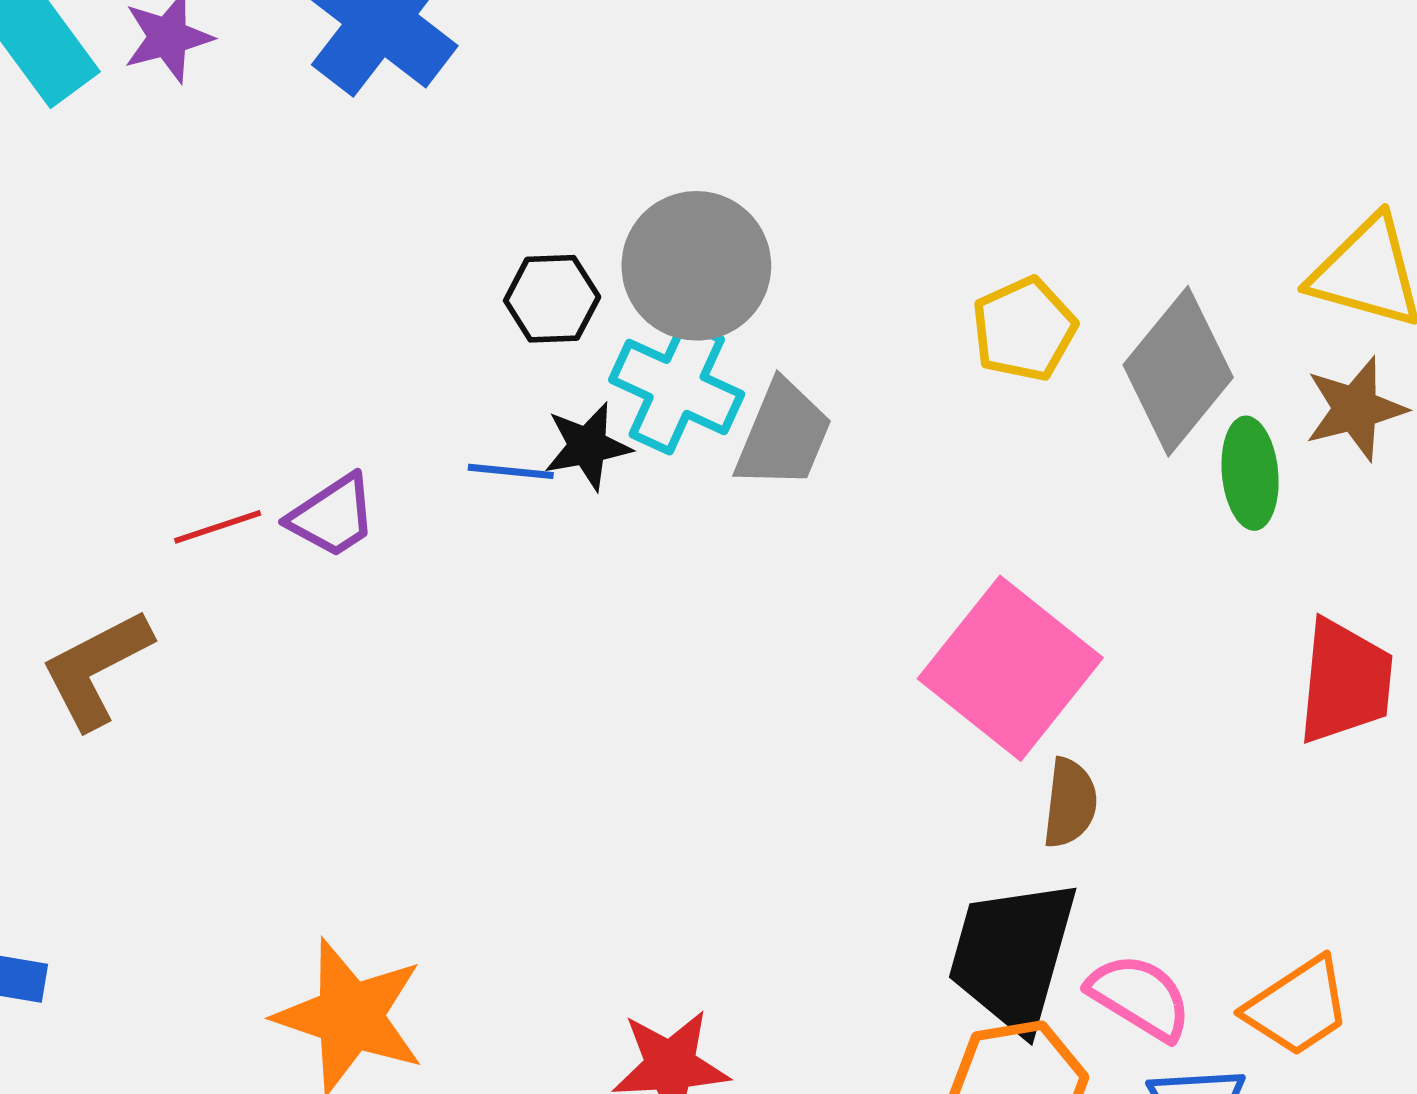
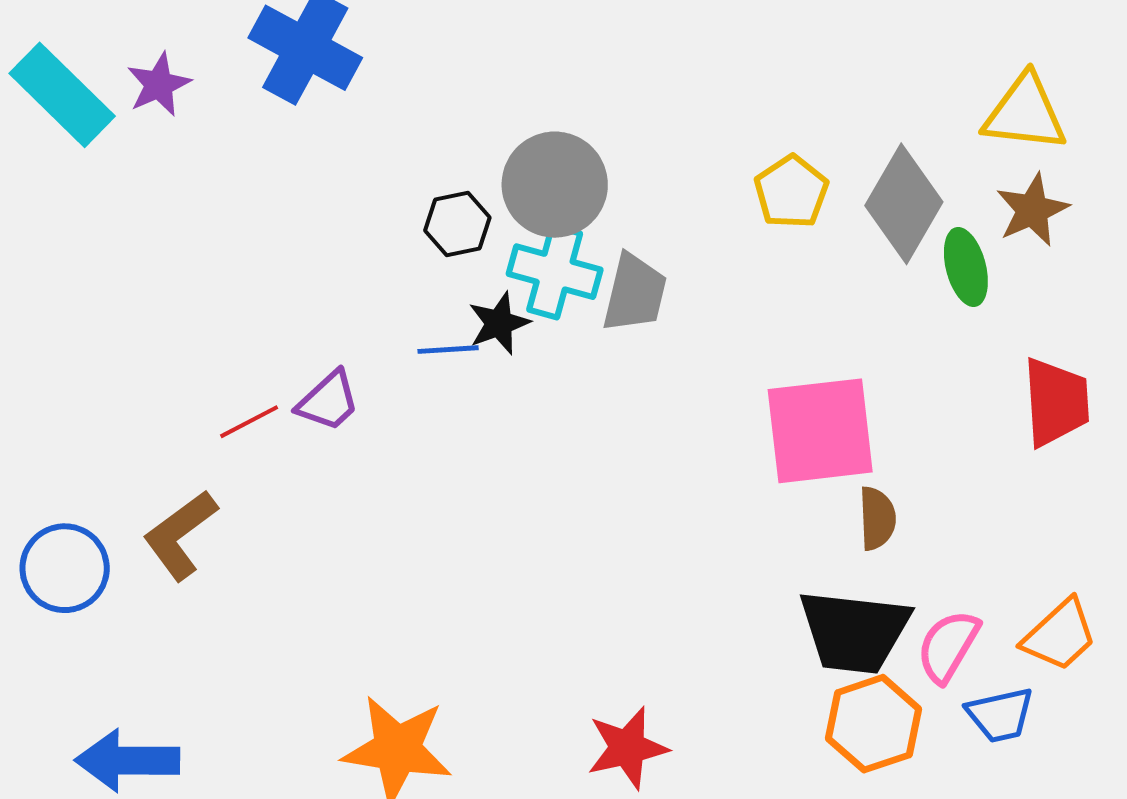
pink square: (1010, 668) -> (820, 431), turned -36
black trapezoid: (1013, 955) -> (854, 631), turned -90
pink semicircle: (1140, 997) -> (948, 646), turned -82

